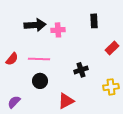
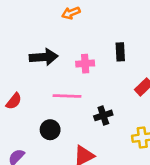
pink cross: (58, 30) -> (85, 64), moved
pink line: (39, 59) -> (67, 96), moved

